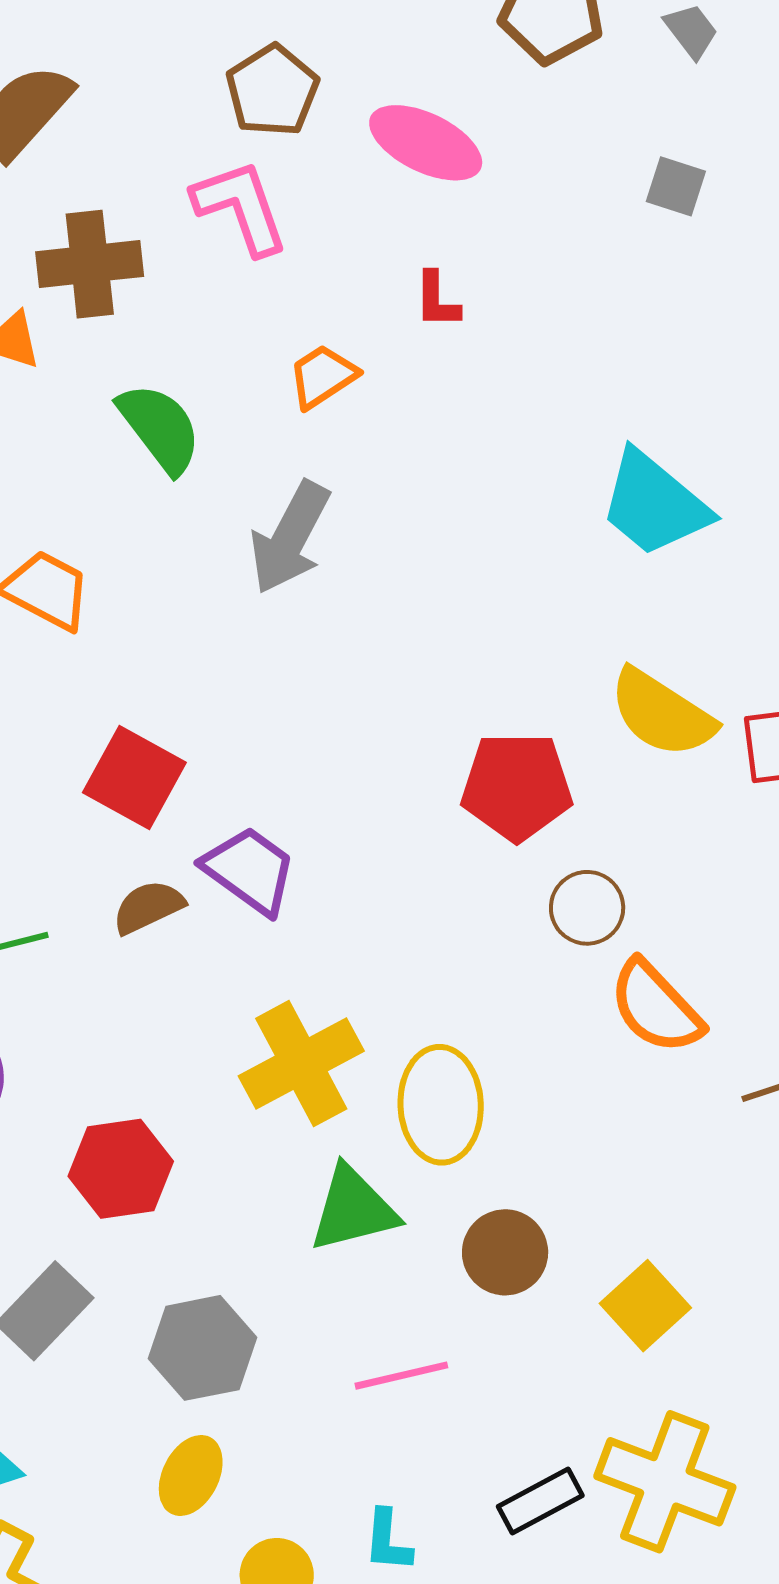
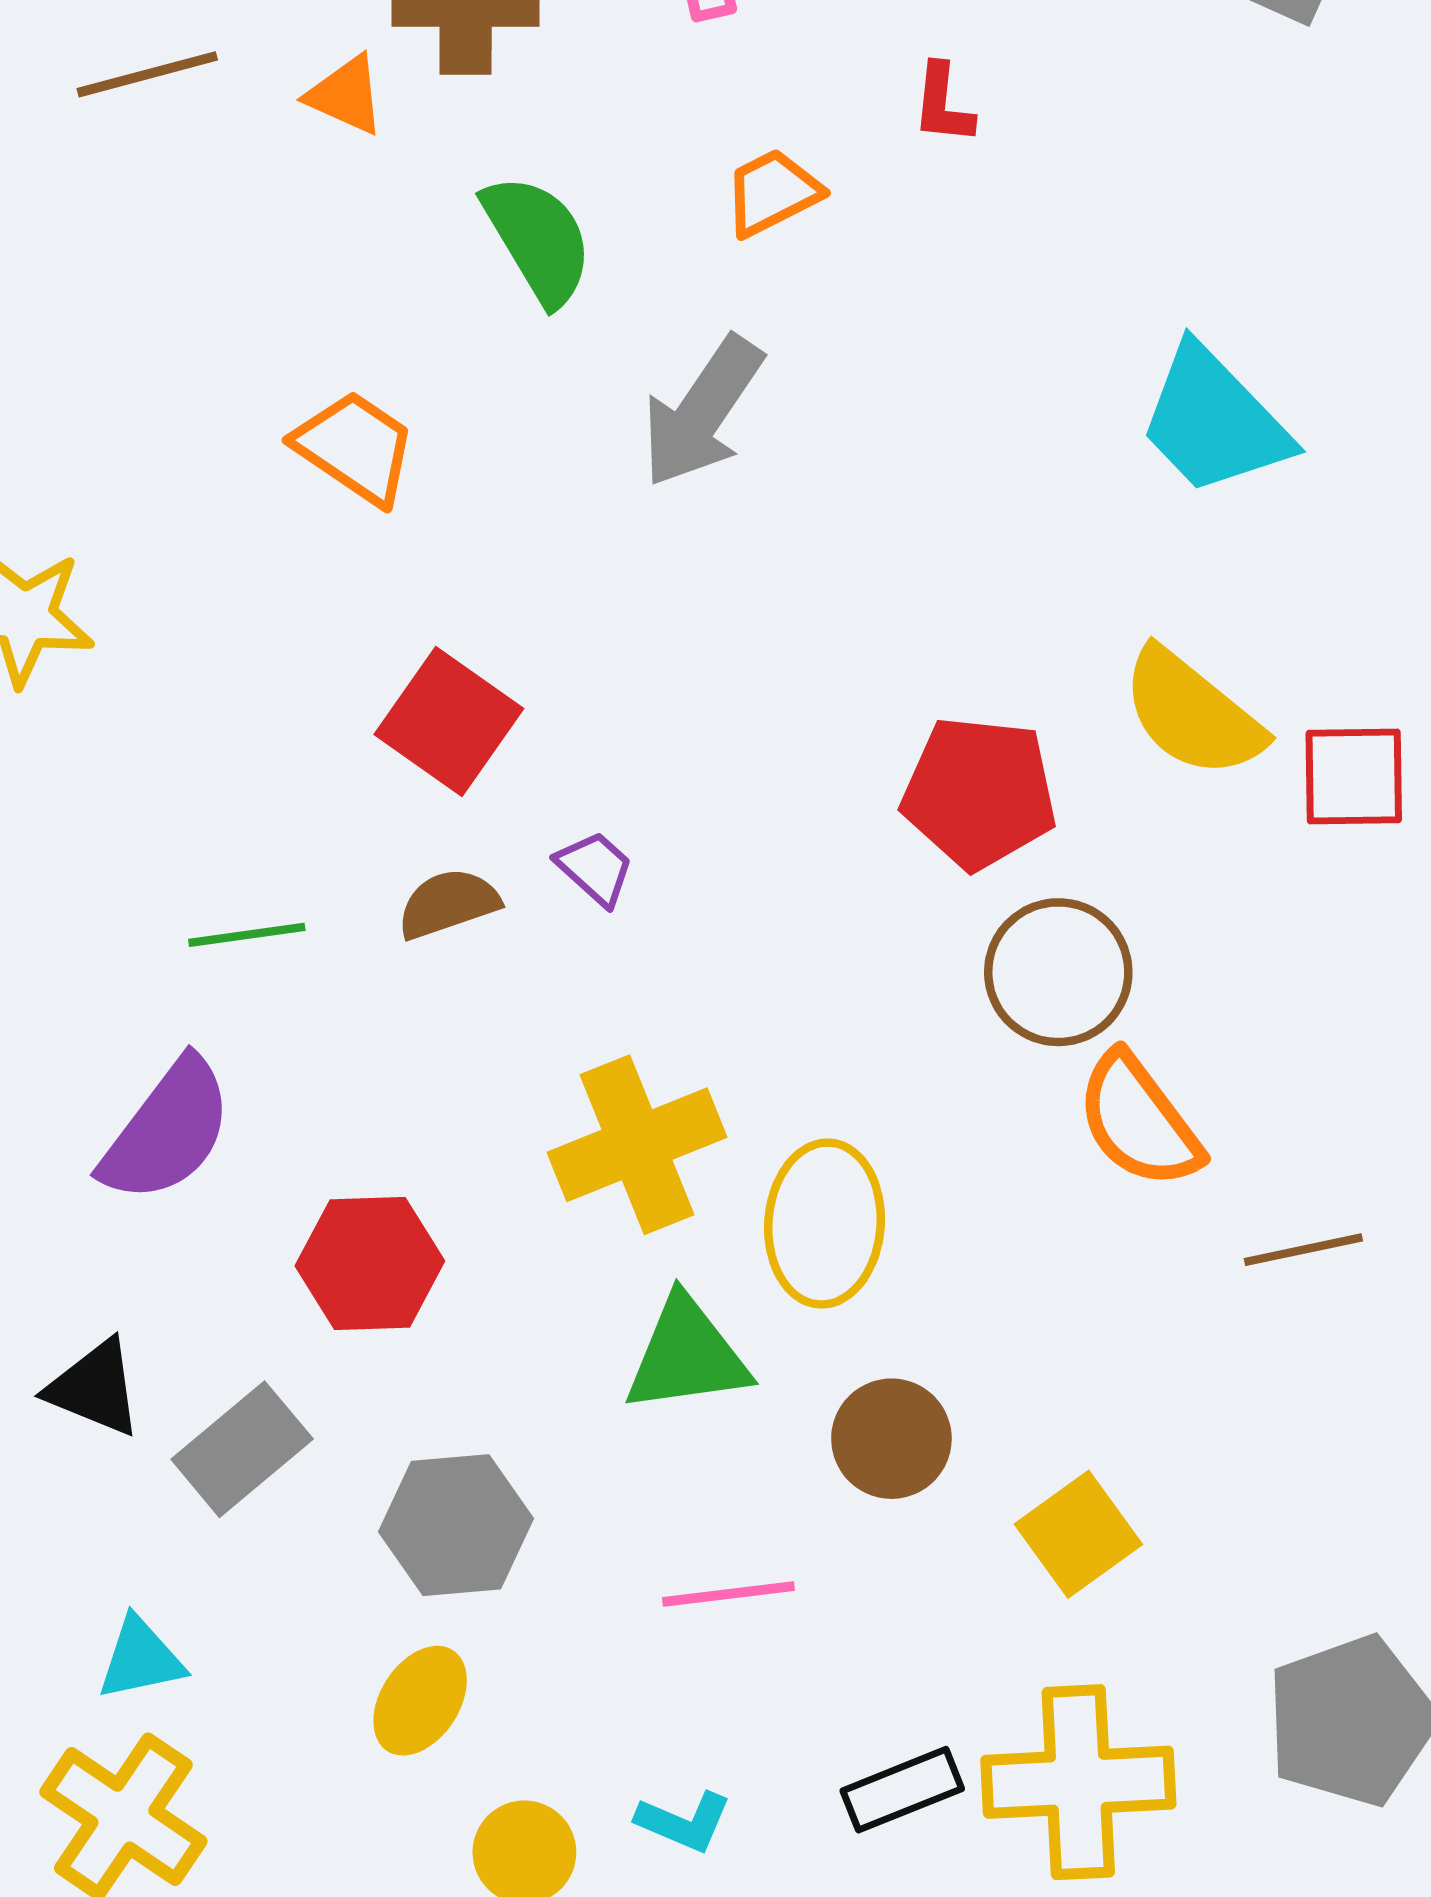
purple trapezoid: (250, 870) -> (595, 868), size x0.6
brown circle: (587, 908) -> (1058, 972), size x1.4
yellow cross: (665, 1482) -> (1078, 1782), turned -30
cyan L-shape: (388, 1541) -> (684, 1822), turned -78

